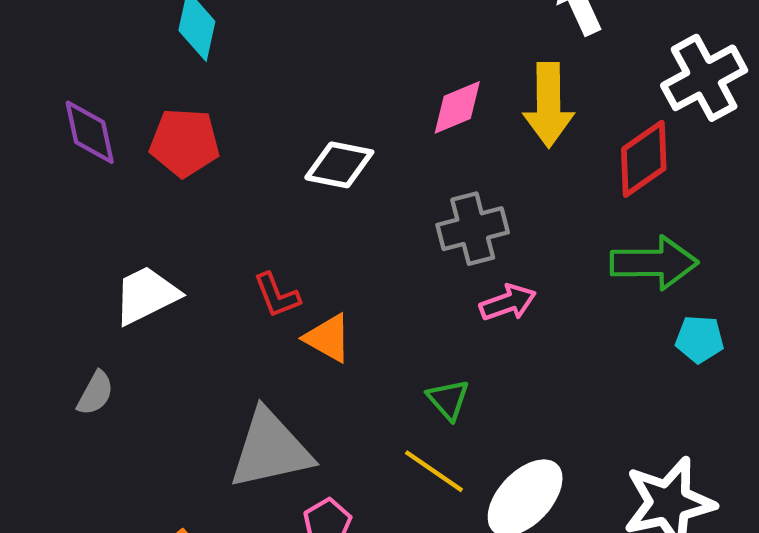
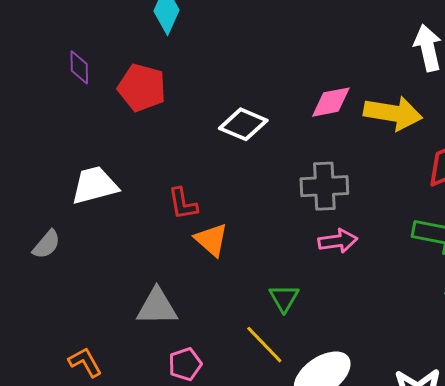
yellow arrow: (549, 105) -> (393, 113), turned -92
purple diamond: (90, 132) -> (79, 67), size x0.7
gray triangle: (270, 449) -> (157, 307), size x0.7

